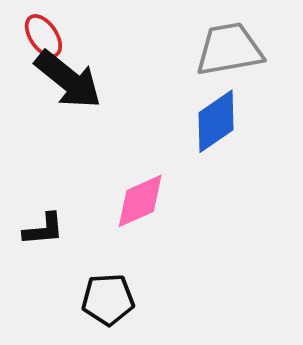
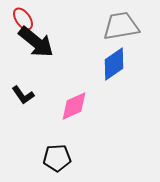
black L-shape: (43, 229) -> (23, 95), moved, turned 60

